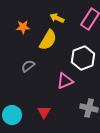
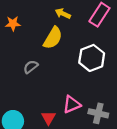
orange star: (23, 27) -> (13, 24), moved
pink triangle: (65, 81) -> (72, 104), moved

